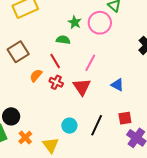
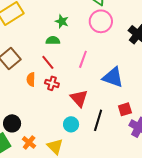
pink circle: (100, 23) -> (101, 21), moved
orange semicircle: (36, 75) -> (31, 79), turned -32
blue triangle: (117, 85) -> (113, 77), size x1.6
red triangle: (82, 87) -> (79, 98), moved

